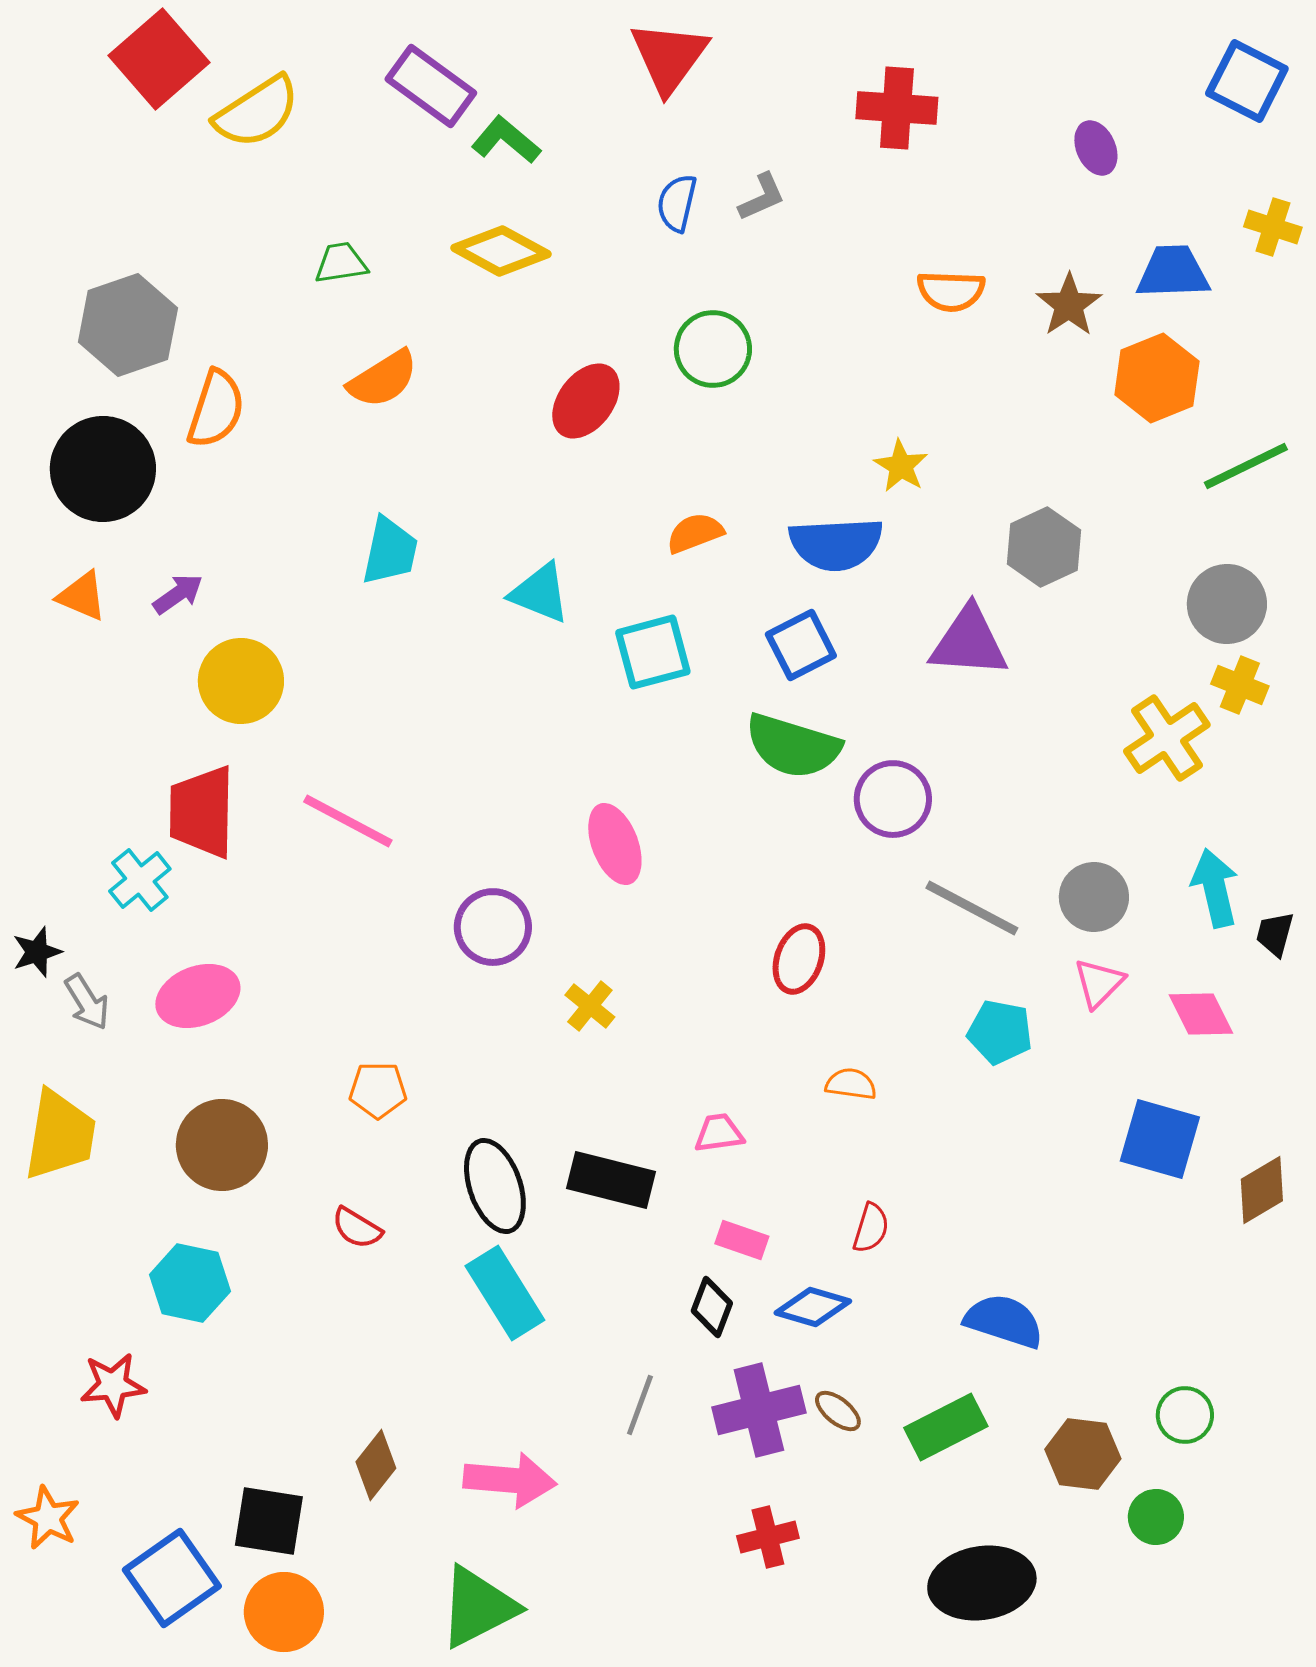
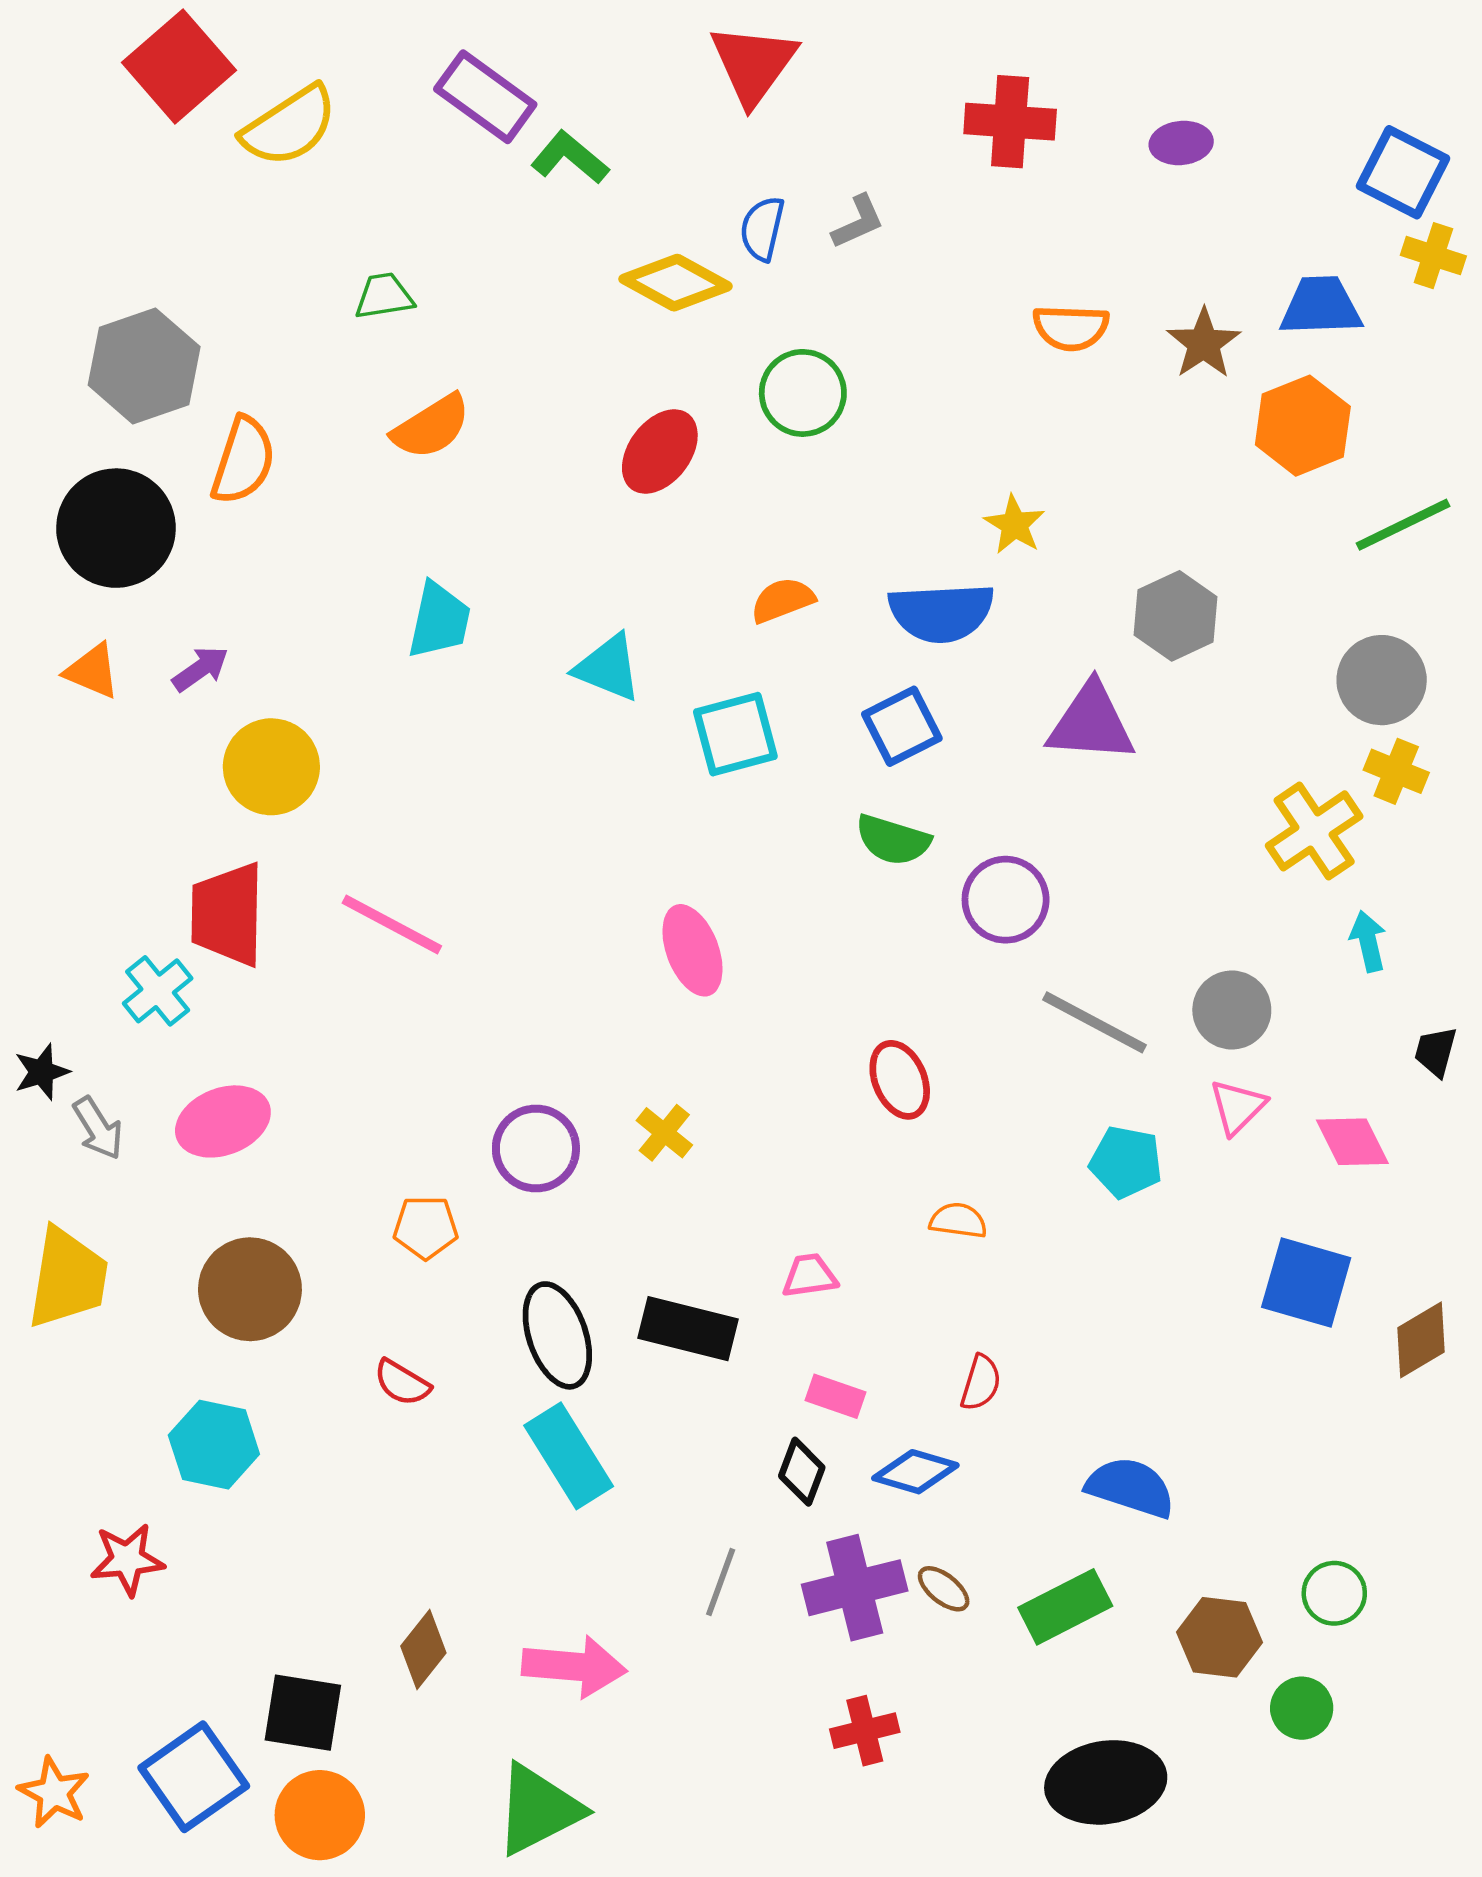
blue square: (1247, 81) -> (1403, 172), moved
purple ellipse: (1096, 148) -> (1181, 143), moved, turned -72
yellow diamond: (501, 251) -> (676, 283), moved
green semicircle: (793, 746) -> (893, 840), size x0.7
cyan arrow: (1215, 888) -> (1368, 941), moved, size x0.7
purple circle: (493, 927) -> (536, 1148), moved
red ellipse: (799, 959) -> (900, 1080), turned -42
orange star: (48, 1518) -> (54, 1793), moved

